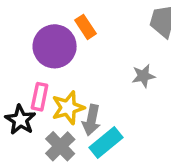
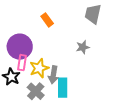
purple circle: (55, 46) -> (20, 47), moved
cyan rectangle: (106, 143) -> (63, 88), turned -48

